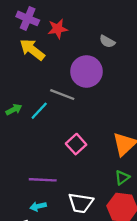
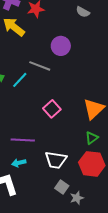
gray semicircle: (107, 41) -> (83, 12), moved
purple circle: (86, 71) -> (61, 46), size x0.7

